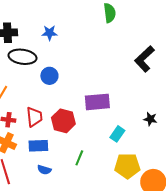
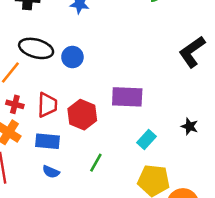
black ellipse: (22, 57) -> (36, 48), moved

